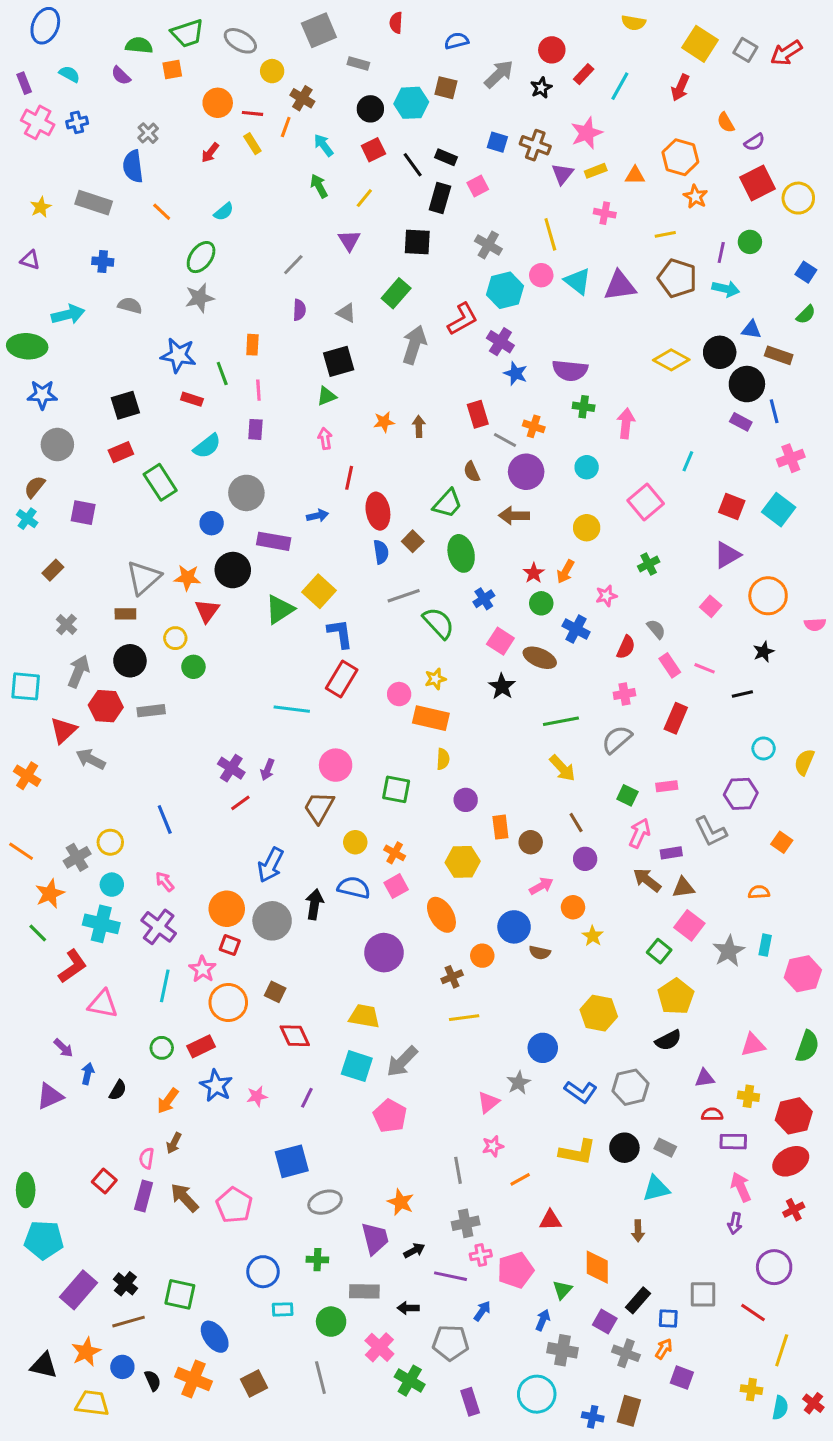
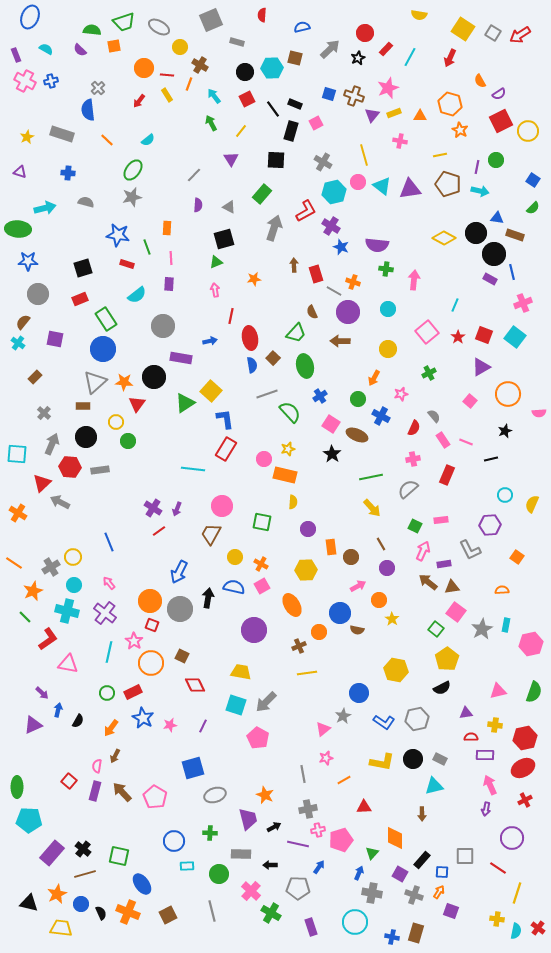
brown arrow: (419, 426) -> (294, 265), moved
blue circle: (212, 523) -> (103, 349), moved, size x1.6
red star: (534, 573) -> (458, 337), moved

